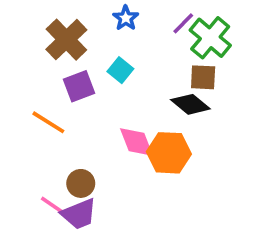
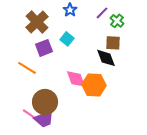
green cross: (210, 38) -> (117, 21), size x0.6
black diamond: (190, 104) -> (106, 58), turned 30
brown circle: (81, 183) -> (45, 102), size x1.6

